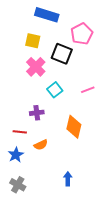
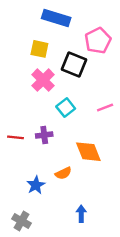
orange diamond: (74, 127) -> (88, 152), turned -35
red line: (20, 132) -> (16, 137), moved
orange semicircle: (41, 145) -> (63, 173), moved
blue star: (16, 155) -> (36, 185), moved

